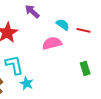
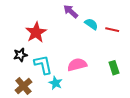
purple arrow: (32, 11) -> (71, 11), moved
pink semicircle: (52, 43) -> (77, 65), moved

